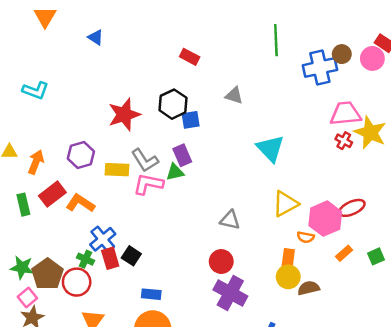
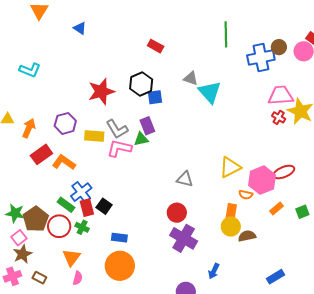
cyan triangle: (270, 148) -> (210, 92), moved
green rectangle: (23, 205) -> (66, 205), moved, turned -42
green cross: (85, 259) -> (82, 227), moved

